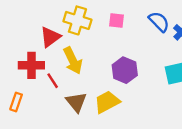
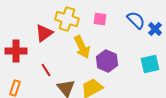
yellow arrow: (73, 61) -> (82, 47), moved
red cross: (31, 65) -> (16, 51), moved

